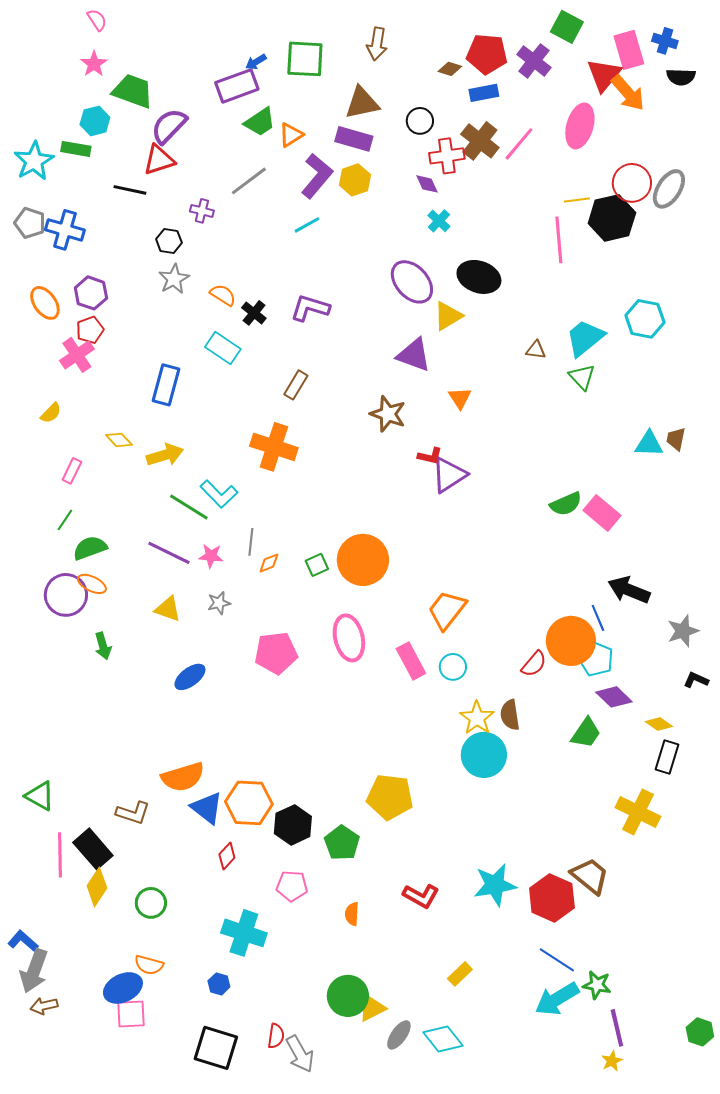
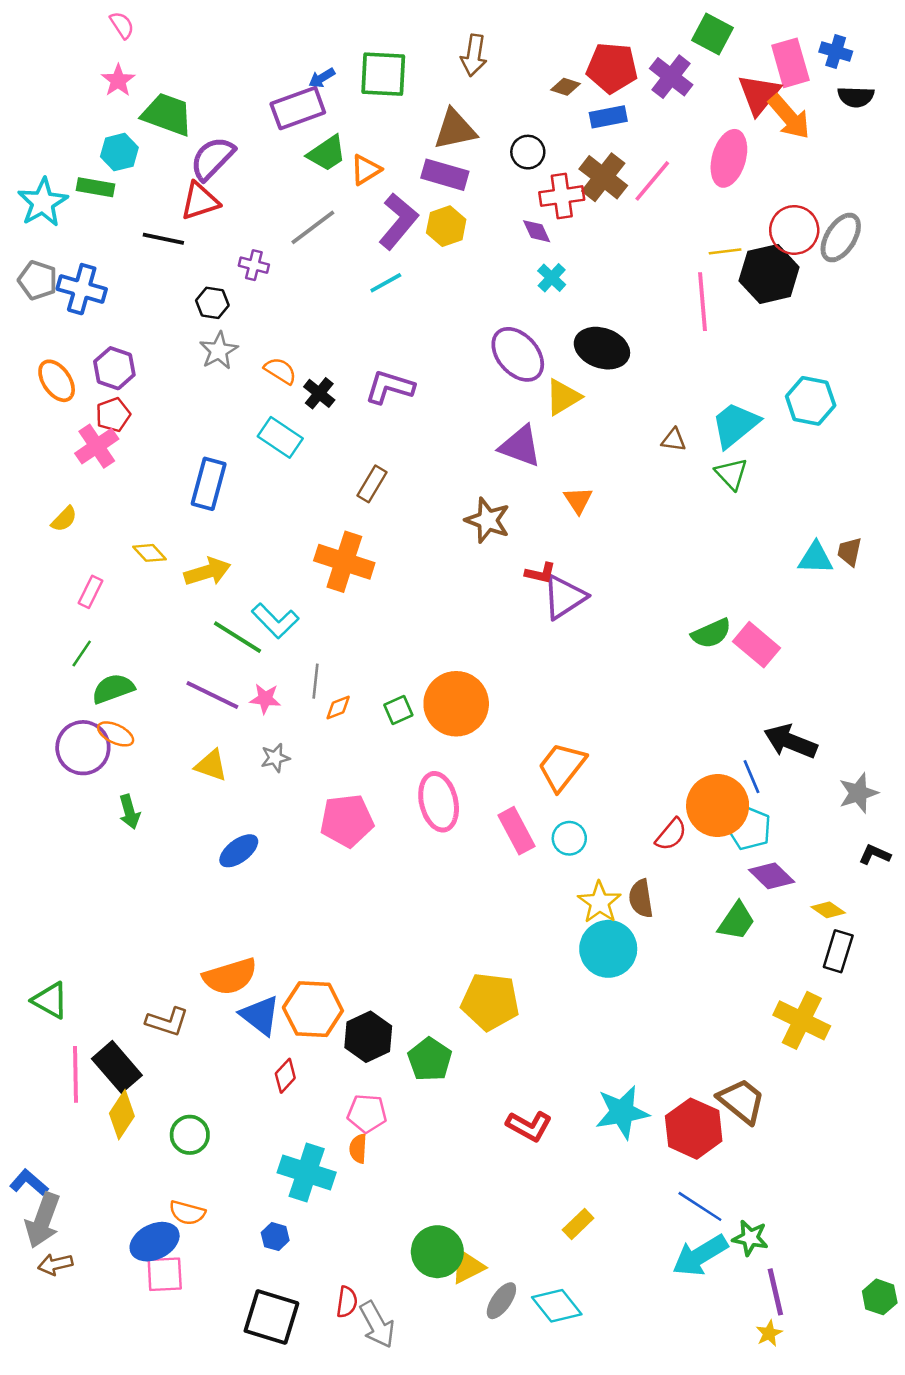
orange semicircle: (352, 914) -> (358, 1149), moved

